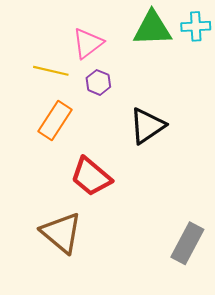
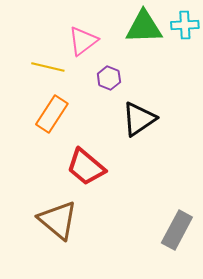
purple hexagon: (98, 82) -> (109, 78), moved

